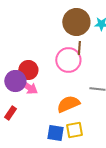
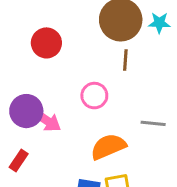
pink circle: (68, 60) -> (94, 96), moved, size x0.7
red circle: (28, 70) -> (46, 43), moved

